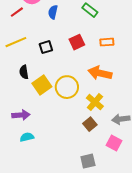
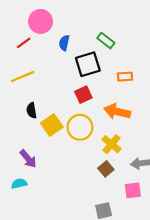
red square: (77, 42) -> (83, 95), moved
black square: (46, 47) -> (88, 64), moved, size x1.6
purple arrow: (21, 115) -> (28, 159), turned 54
cyan semicircle: (27, 137) -> (19, 184), moved
pink square: (114, 143) -> (133, 190), turned -35

